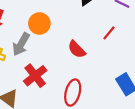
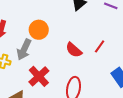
red line: (109, 33) -> (100, 46), moved

